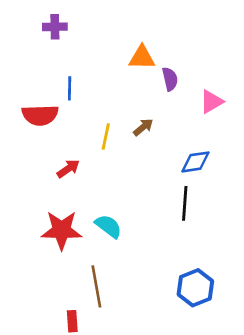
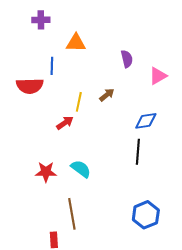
orange triangle: (142, 58) -> (76, 43), moved
red arrow: (68, 169) -> (65, 123), moved
red star: (62, 230) -> (46, 172), size x0.7

